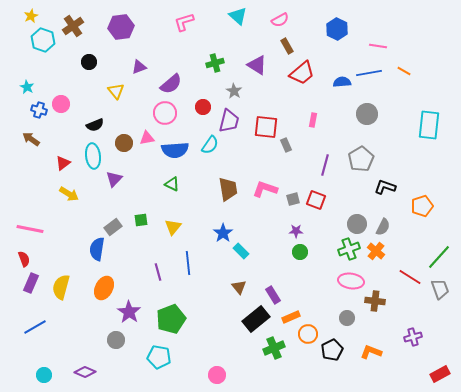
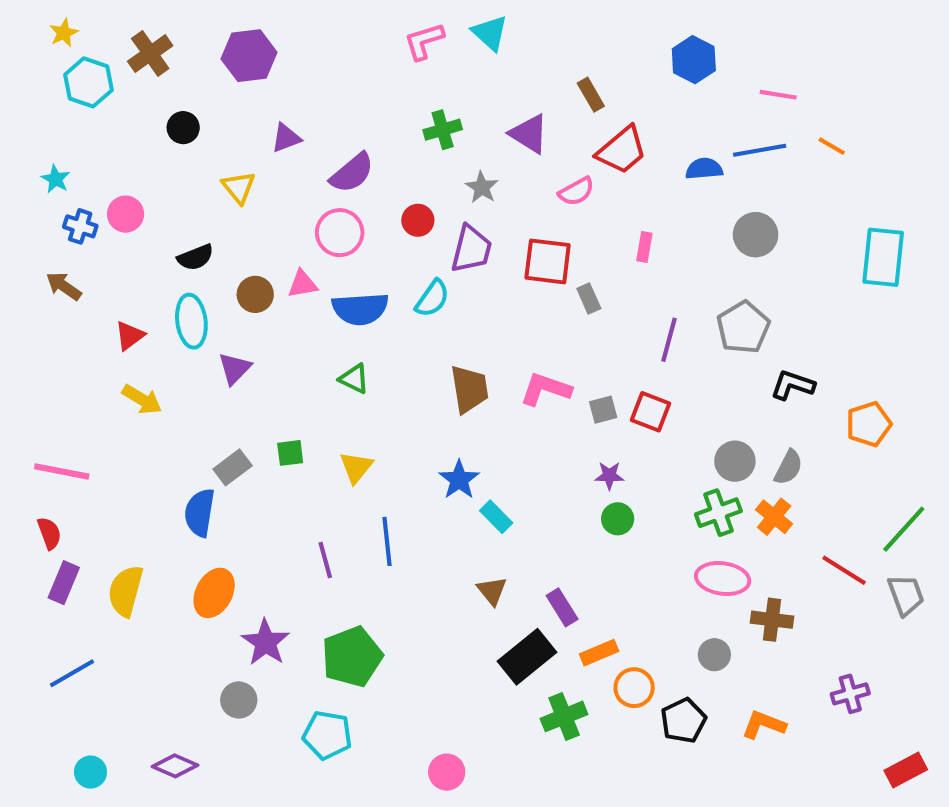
pink semicircle: (280, 20) -> (576, 191), moved
pink L-shape: (184, 22) -> (424, 41), moved

